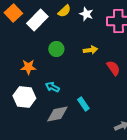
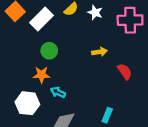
green circle: (56, 49) -> (49, 51), moved
orange star: (28, 67) -> (42, 75), moved
cyan rectangle: (83, 104) -> (107, 115), moved, turned 56

